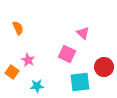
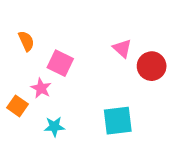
pink square: (67, 54) -> (60, 63), moved
red circle: (104, 67) -> (152, 66), moved

